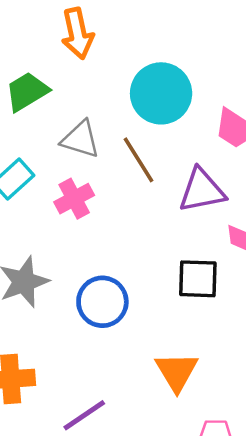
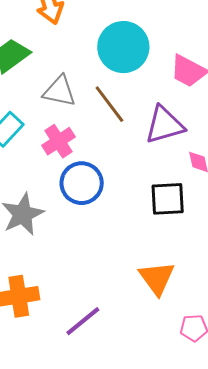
blue circle: (102, 302) -> (82, 183), moved

